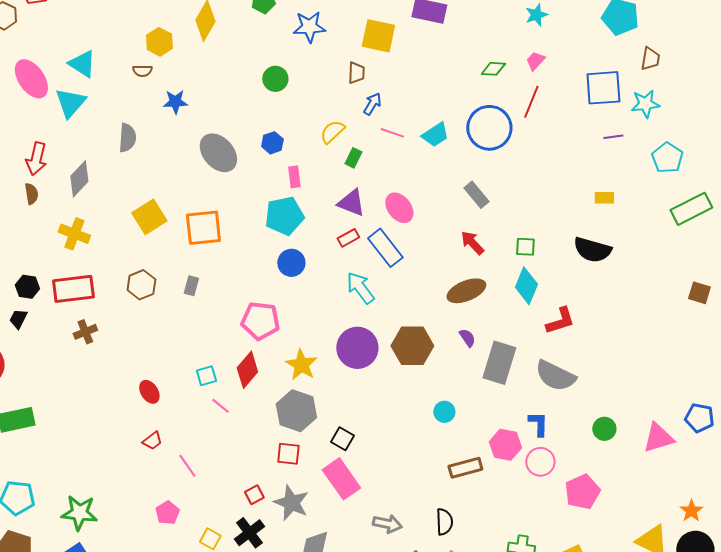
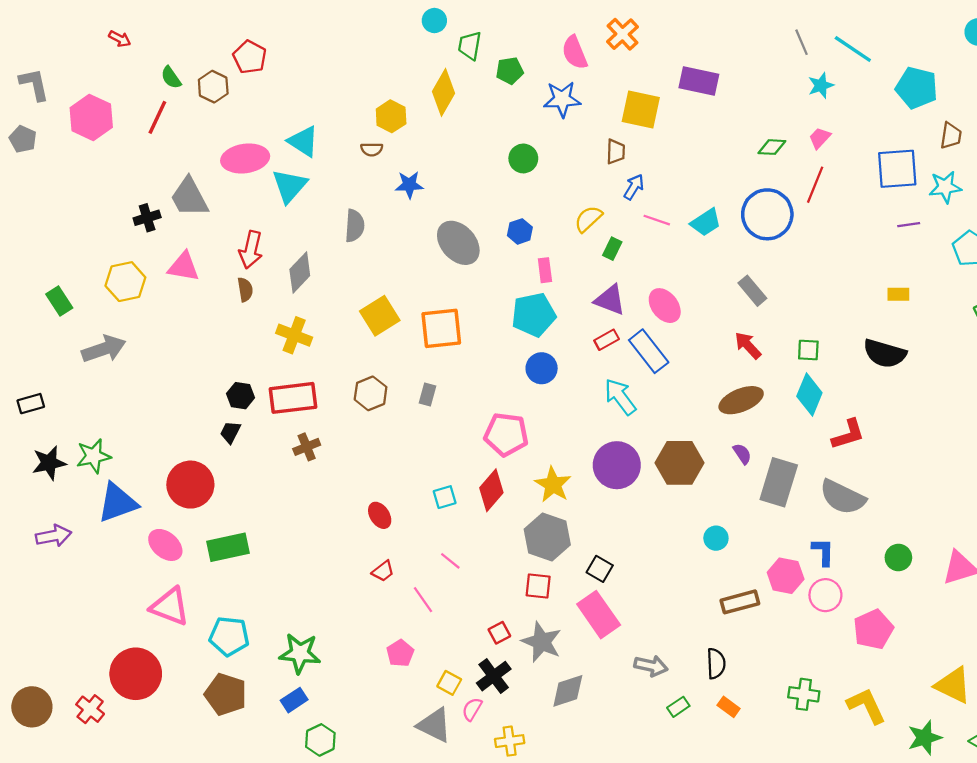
pink ellipse: (31, 79) -> (245, 158), turned -63
pink line: (220, 406) -> (450, 561), moved

